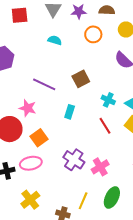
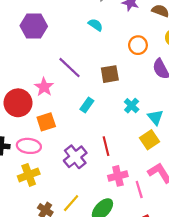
orange circle: (93, 34) -> (138, 45), moved
red line: (105, 126) -> (106, 146), moved
pink cross: (100, 167) -> (118, 176), moved
yellow cross: (30, 200) -> (29, 175), moved

